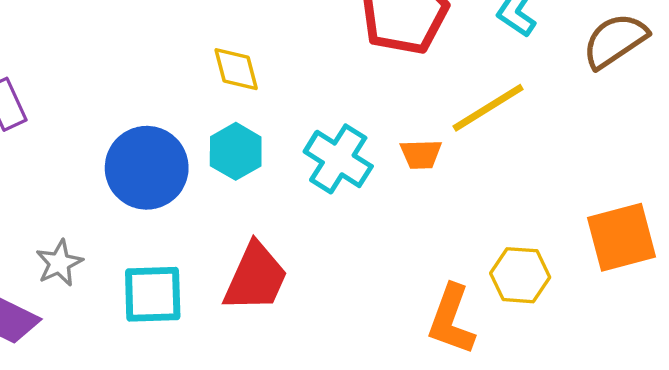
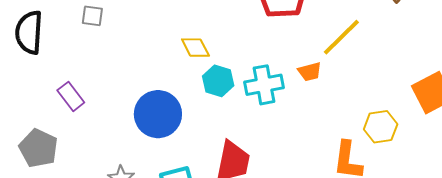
cyan hexagon: (236, 151) -> (218, 81), moved
cyan cross: (338, 159) -> (264, 85), turned -30

